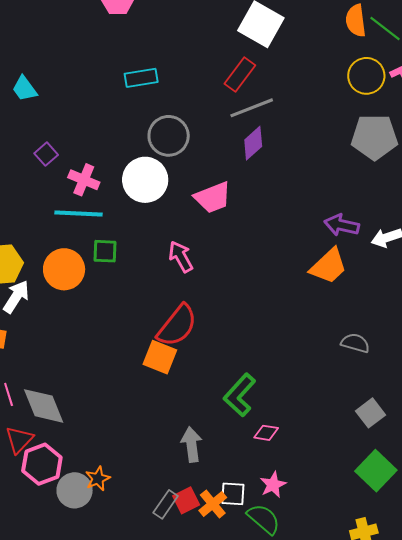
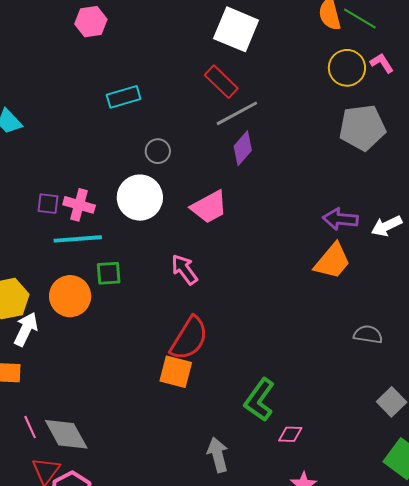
red rectangle: (240, 75) -> (221, 82), turned -76
gray circle: (169, 136) -> (158, 151), size x0.6
purple square: (46, 154) -> (48, 204), moved, turned -35

